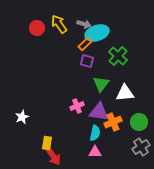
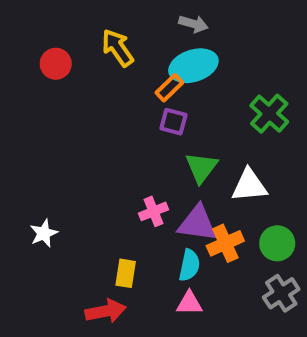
gray arrow: (84, 24) -> (193, 24), moved
red circle: (37, 28) -> (56, 64), moved
green cross: (118, 56) -> (269, 114), moved
yellow rectangle: (47, 143) -> (126, 273), moved
red arrow: (53, 156) -> (106, 311), turned -66

